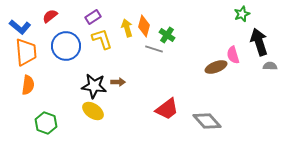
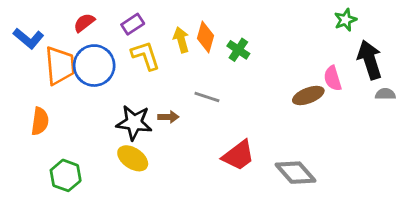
red semicircle: (50, 16) -> (84, 23), moved
gray line: (154, 49) -> (207, 97), moved
orange trapezoid: (26, 52) -> (60, 66), moved

